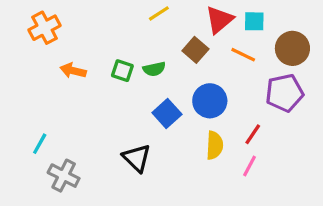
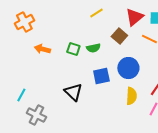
blue square: (167, 114) -> (101, 76), turned 30
black triangle: (137, 158) -> (73, 92), moved

